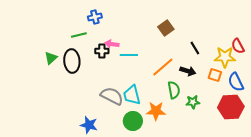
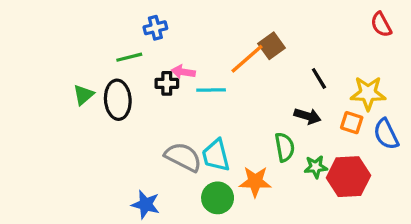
red semicircle: (238, 46) -> (381, 24), moved
orange line: (163, 67) -> (247, 59), moved
red hexagon: (231, 107) -> (348, 177), moved

